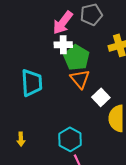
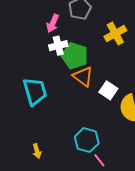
pink arrow: (63, 23) -> (53, 23), size x0.7

